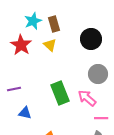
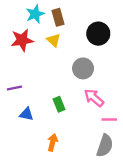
red star: (21, 45) -> (22, 40), turned 30
gray circle: (98, 74) -> (83, 68), moved
green rectangle: (60, 93) -> (59, 104), moved, size x0.6

